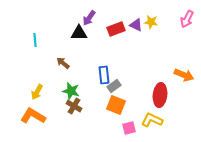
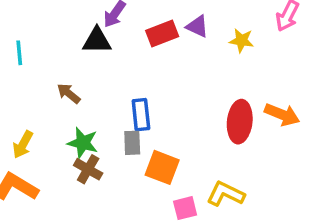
yellow star: (151, 22) -> (241, 41), moved
gray rectangle: (114, 86) -> (132, 143), moved, turned -56
red ellipse: (160, 95) -> (240, 122), moved

